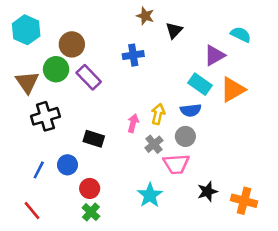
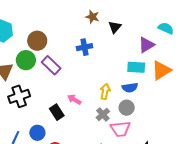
cyan rectangle: (200, 84) -> (136, 67), turned -30
pink arrow: (133, 123) -> (74, 99), moved, turned -72
black rectangle: (94, 139) -> (57, 112), turned 42

